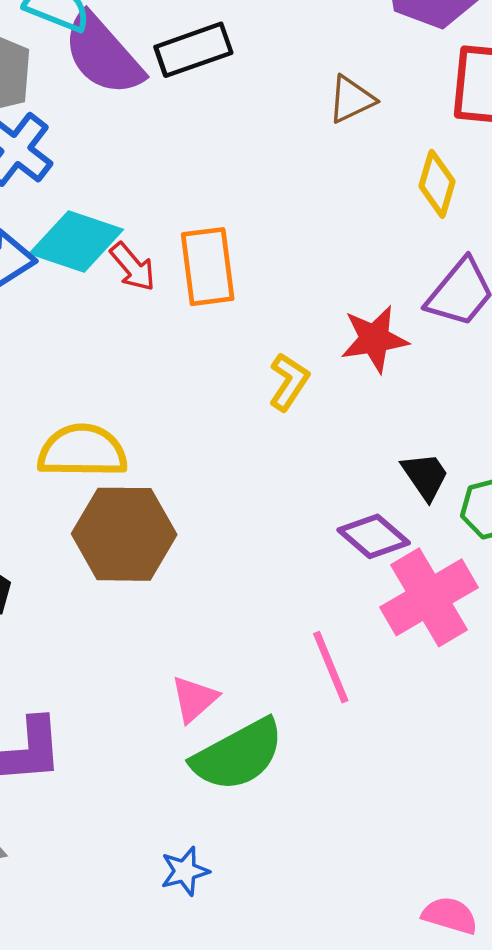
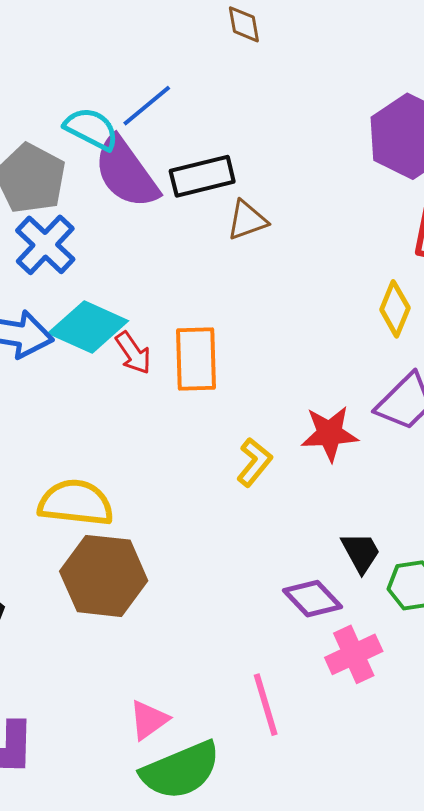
brown triangle: (351, 99) -> (247, 220), moved
pink cross: (429, 597) -> (354, 654), size x0.7

